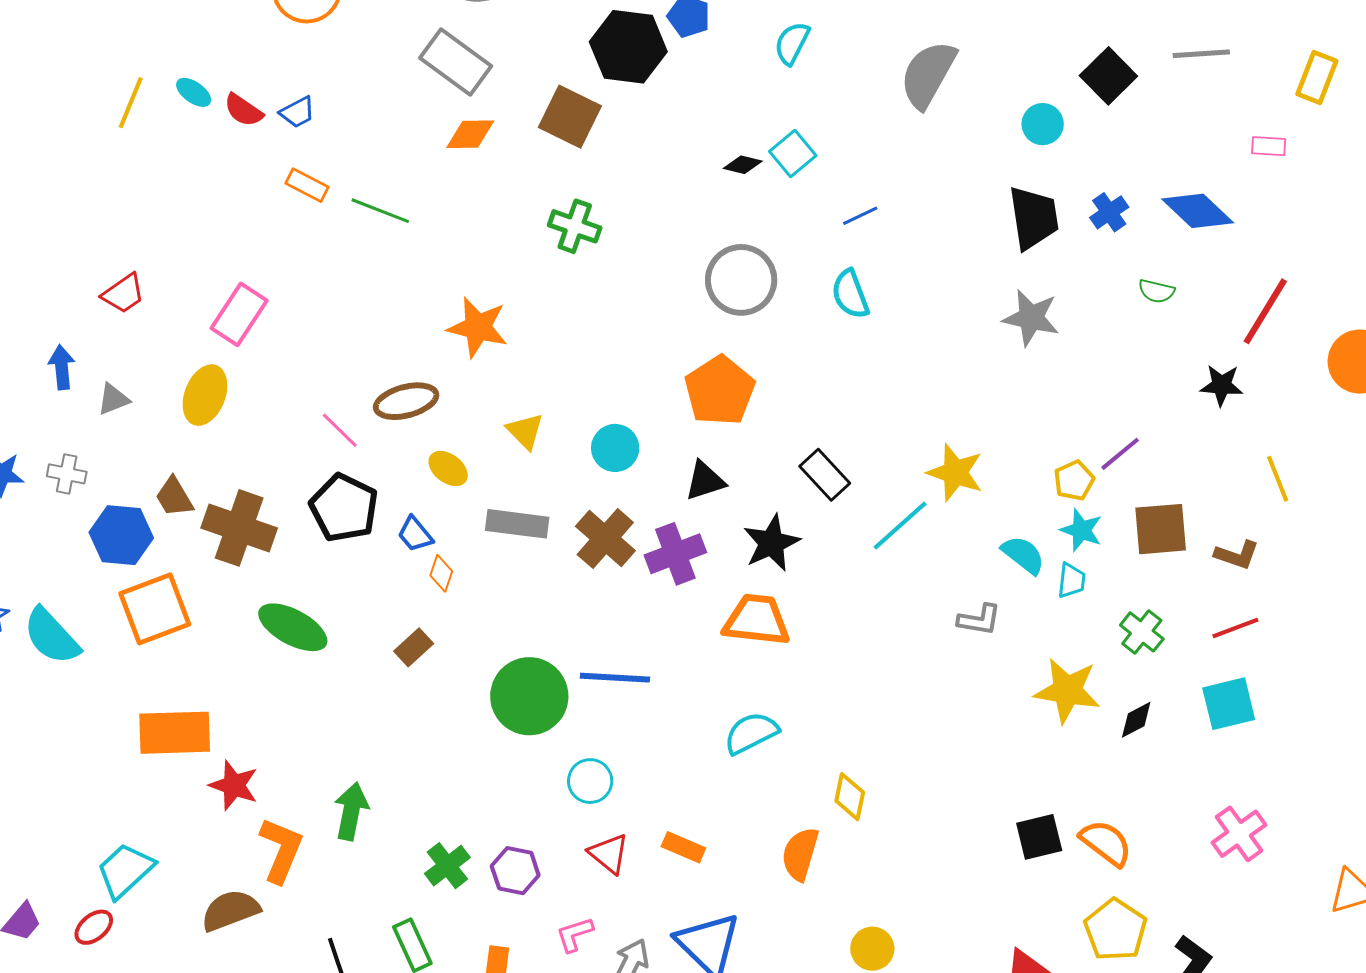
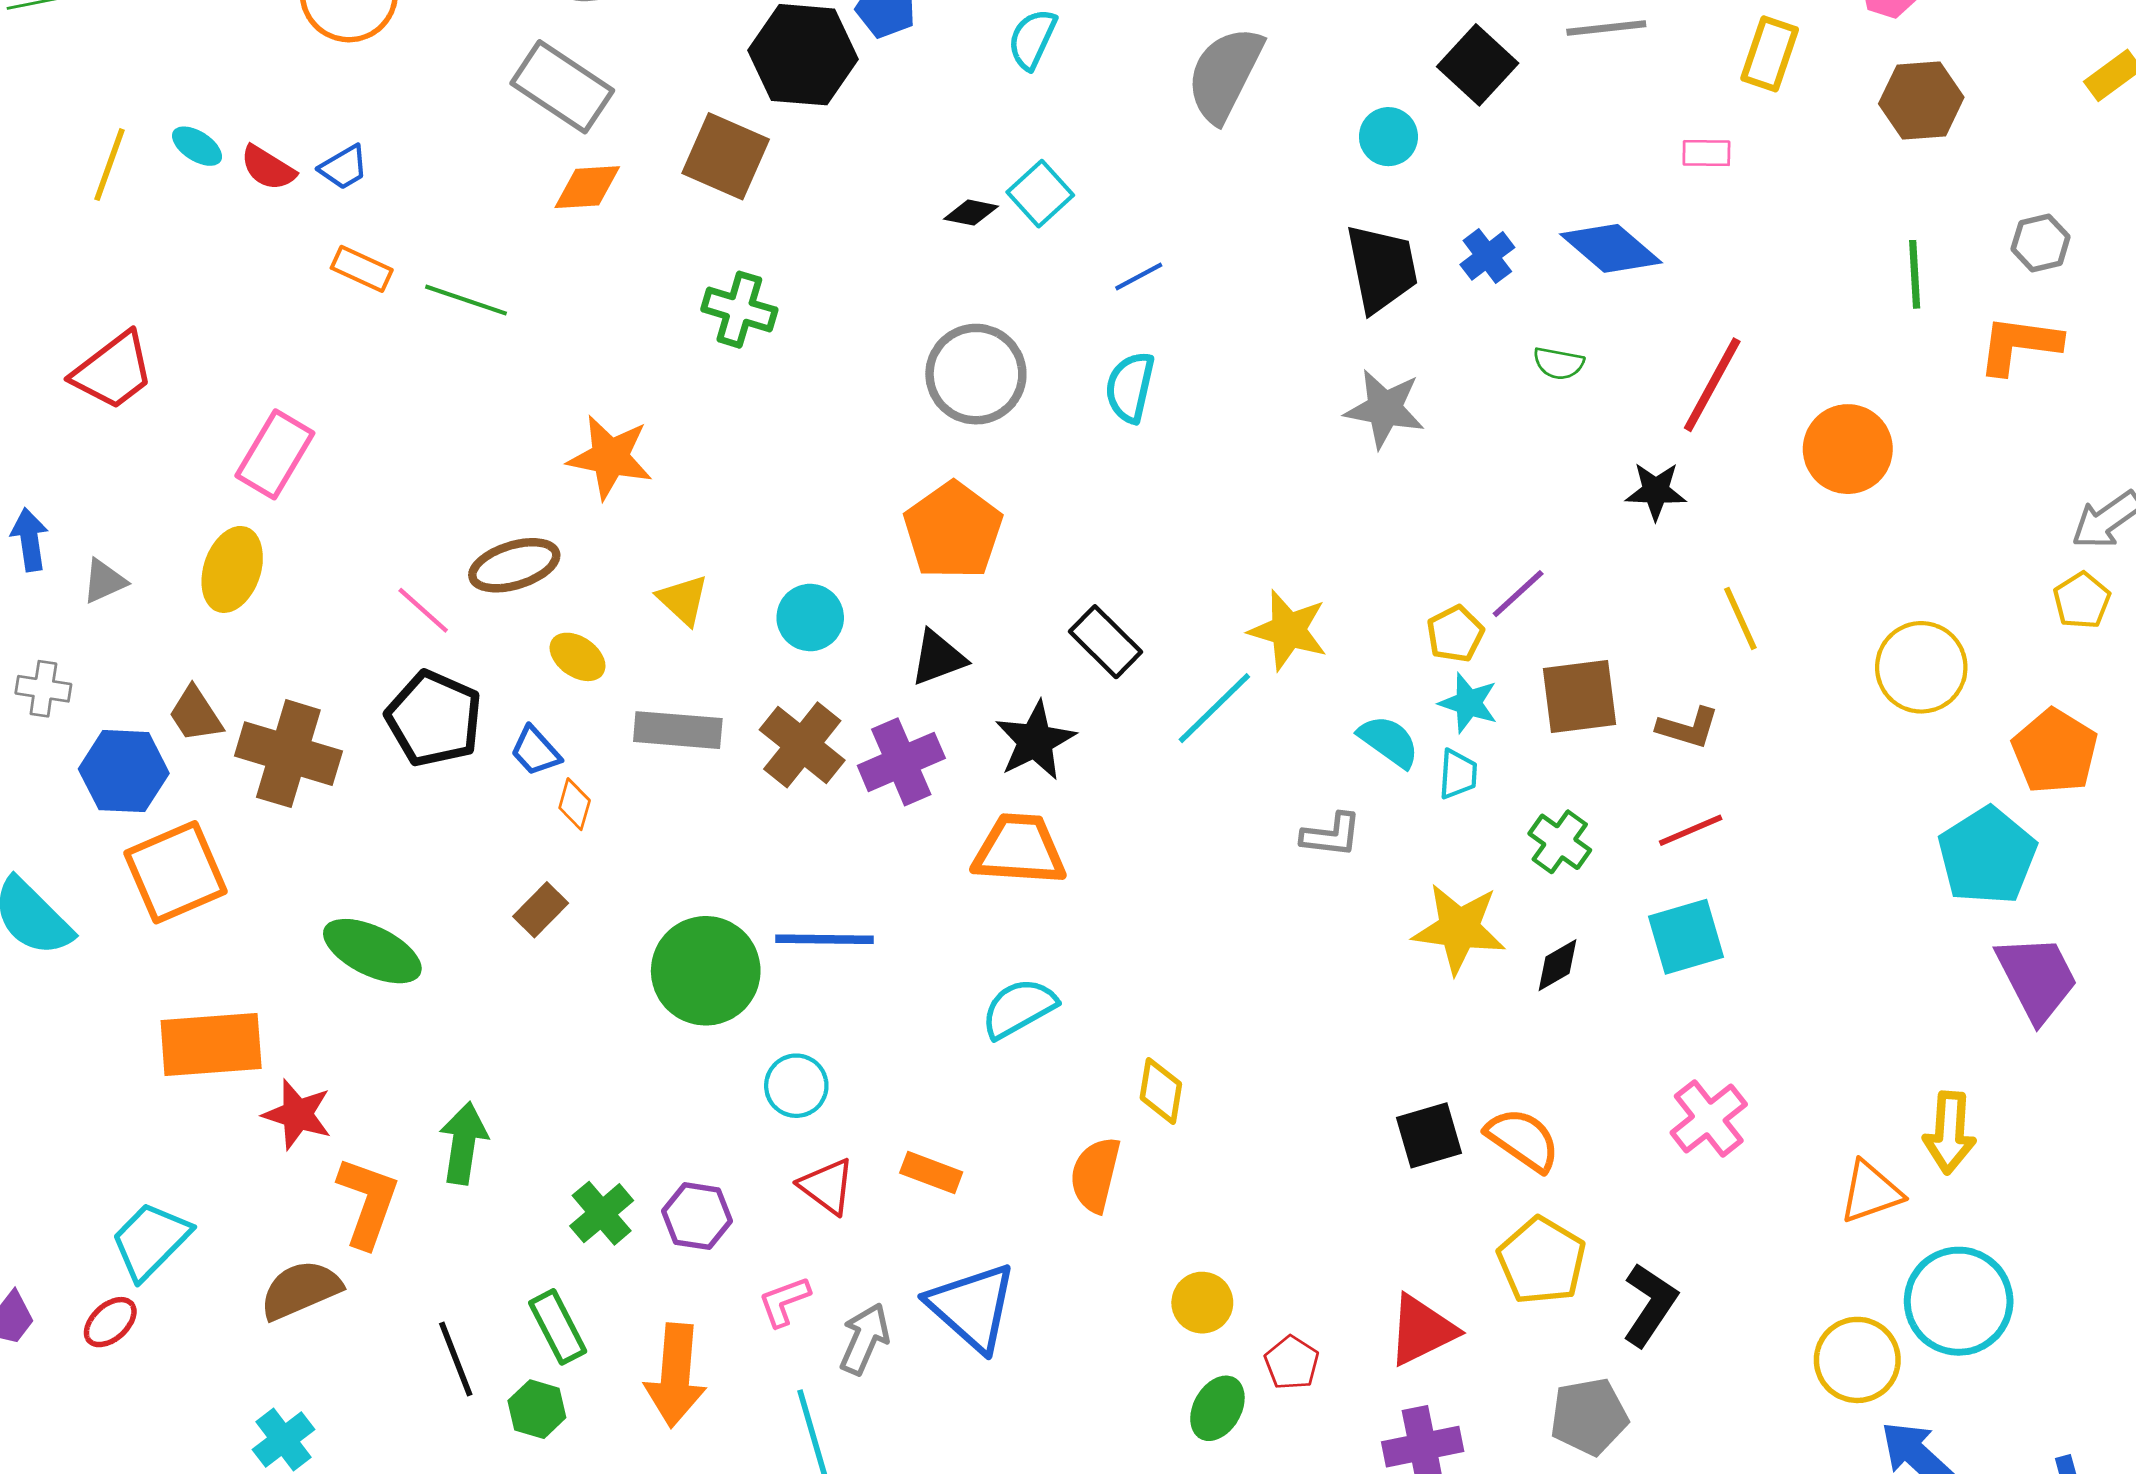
red trapezoid: (123, 294) -> (113, 371), moved, size x1.4
cyan semicircle: (850, 294) -> (1130, 387), turned 36
green ellipse: (293, 627) -> (372, 951), moved

